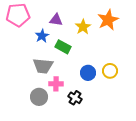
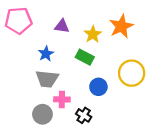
blue star: (42, 36) -> (46, 54), moved
green rectangle: (63, 47) -> (85, 57), moved
yellow circle: (110, 71) -> (132, 73), moved, size x1.5

